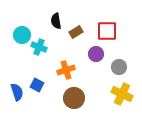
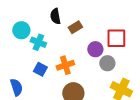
red square: (107, 31) -> (116, 38), moved
gray circle: (119, 67) -> (107, 63), moved
blue square: (37, 85) -> (40, 69), moved

